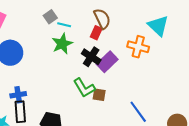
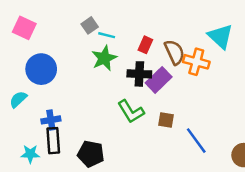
brown semicircle: (102, 19) -> (174, 52), moved
black cross: (91, 57) -> (139, 74), turned -30
brown square: (99, 95) -> (166, 120), moved

